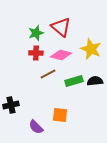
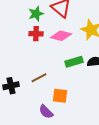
brown line: (48, 74) -> (39, 78), moved
purple semicircle: (36, 127) -> (46, 112), moved

